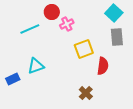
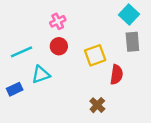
red circle: (52, 12) -> (59, 46), moved
pink cross: (67, 24) -> (58, 21), moved
cyan line: (30, 29) -> (22, 52), moved

